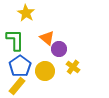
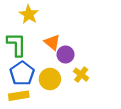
yellow rectangle: (17, 86) -> (19, 96), turned 42

